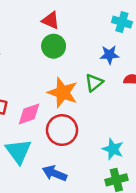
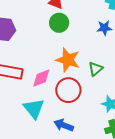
green triangle: (94, 83) -> (95, 69), moved

